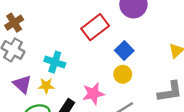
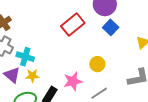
blue square: (124, 50) -> (111, 27), moved
cyan cross: (55, 62) -> (25, 57), moved

